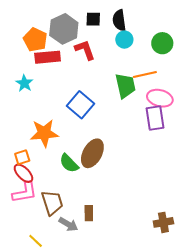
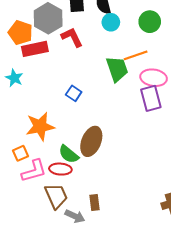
blue square: (81, 105) -> (74, 93), size x0.6
red ellipse: (23, 173) -> (60, 169), moved, turned -35
pink L-shape: (25, 192) -> (34, 171), moved

